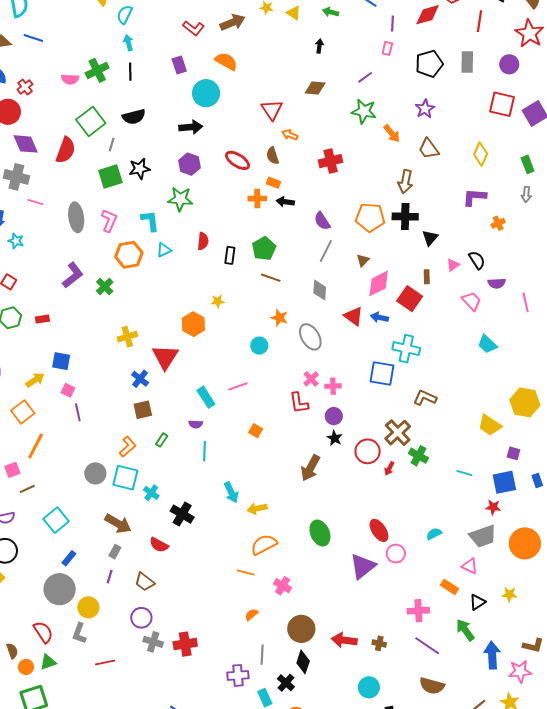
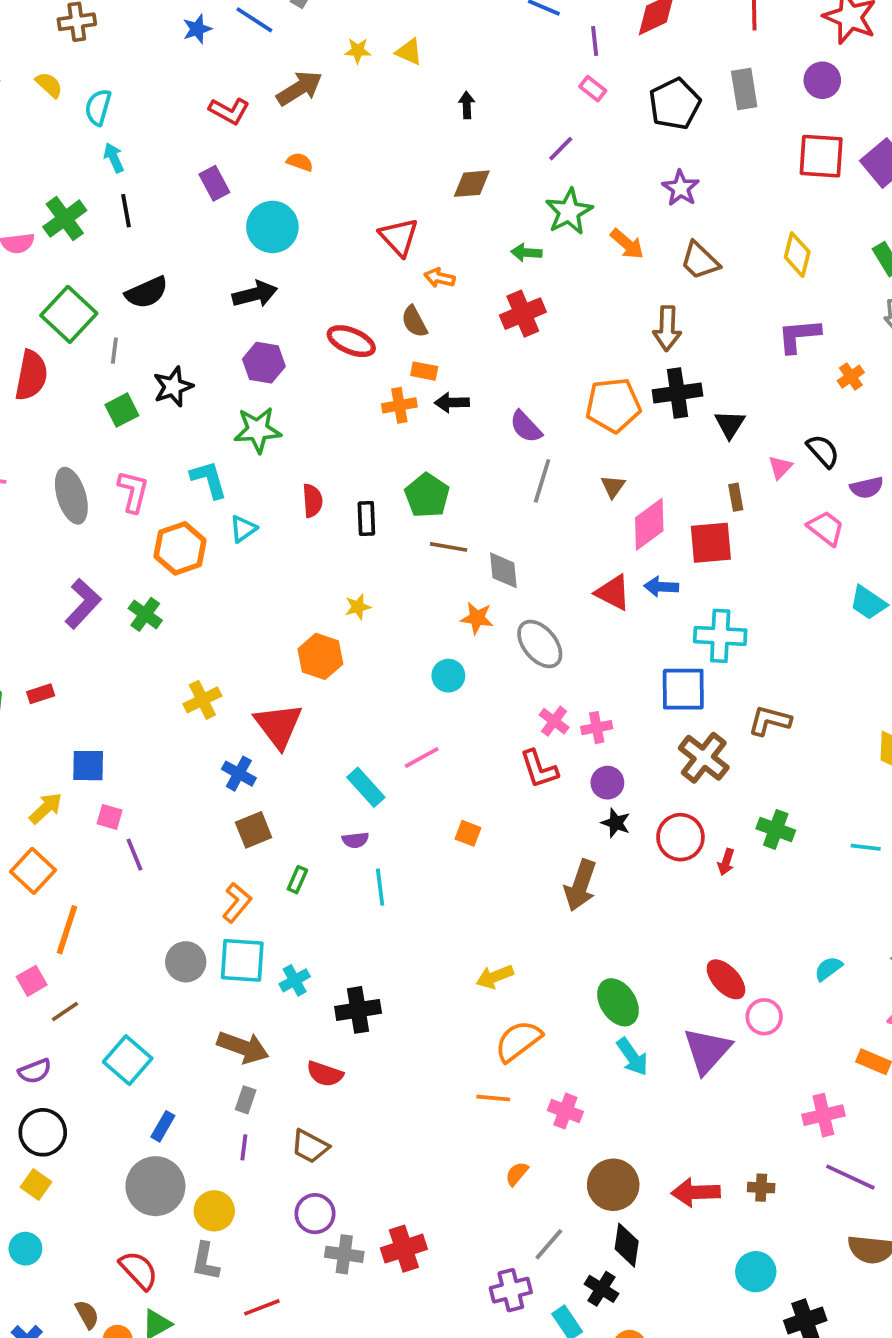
green arrow: (331, 12) -> (526, 253), moved
pink rectangle: (387, 48) -> (593, 89), turned -56
orange semicircle: (226, 61) -> (300, 162), size x0.6
green star: (364, 111) -> (569, 212), turned -30
green square: (110, 177) -> (122, 410), size x0.7
gray diamond: (320, 290) -> (503, 570), moved
red square: (410, 299) -> (711, 543), turned -30
brown cross: (398, 433) -> (704, 758), moved
cyan arrow: (231, 492) -> (632, 1057), moved
cyan cross: (151, 493) -> (295, 980), turned 35
black cross: (182, 514) -> (358, 1010), turned -30
gray line: (262, 655) -> (549, 1244), turned 48

